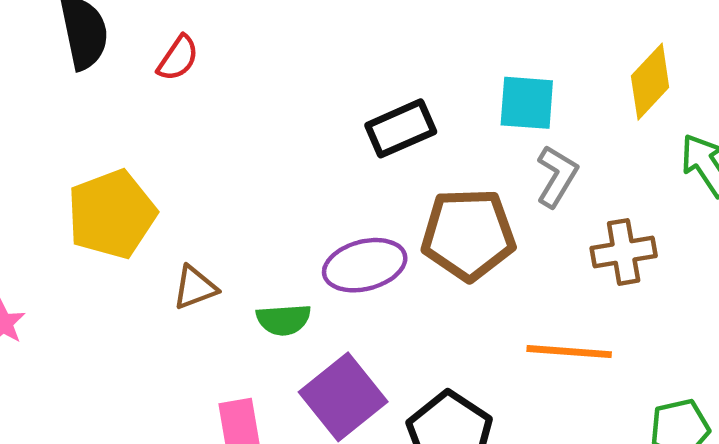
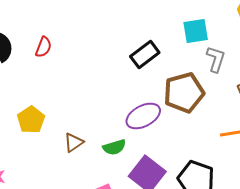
yellow pentagon: (112, 214) -> (31, 120), size x0.7

